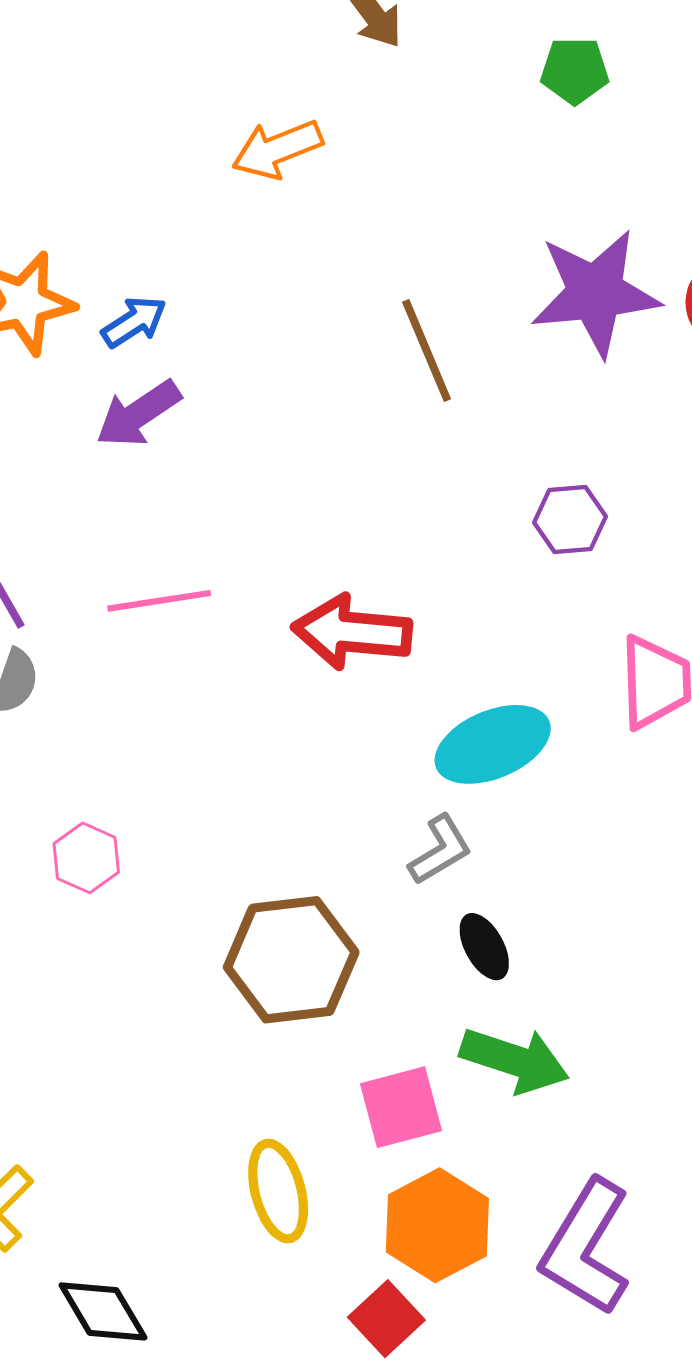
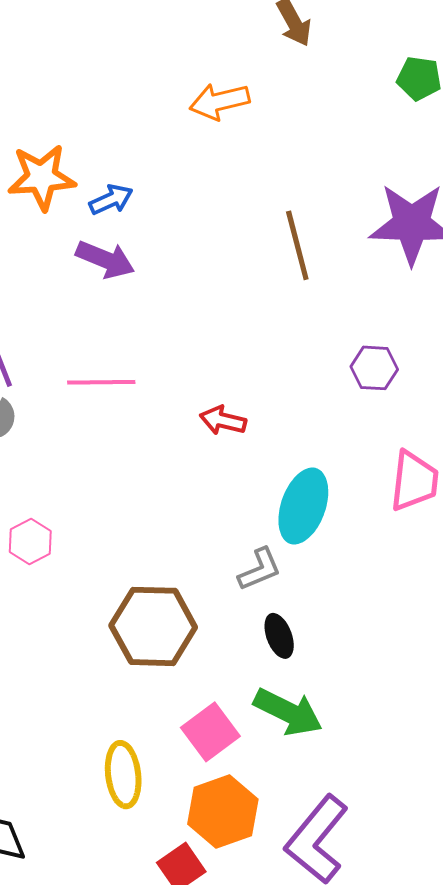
purple arrow: (138, 414) -> (105, 259), turned -132
red arrow: (352, 632) -> (223, 420), size x0.6
cyan ellipse: (493, 744) -> (303, 506), turned -56
pink square: (401, 1107) -> (210, 732), turned -30

